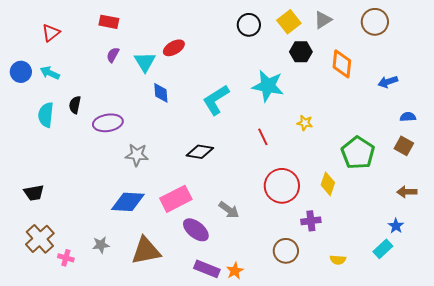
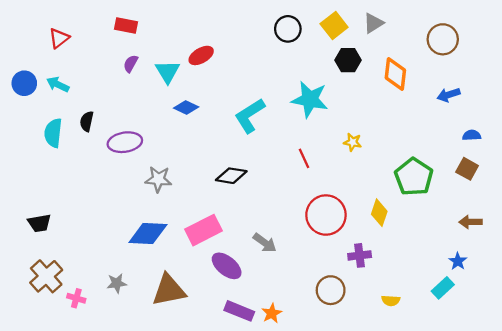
brown circle: (375, 22) -> (443, 39), moved
blue diamond: (161, 93) -> (186, 108), turned -60

